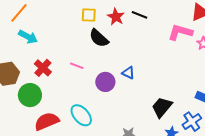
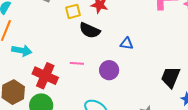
red cross: (43, 68) -> (45, 76), size x1.4
blue triangle: (128, 73) -> (127, 44), moved

